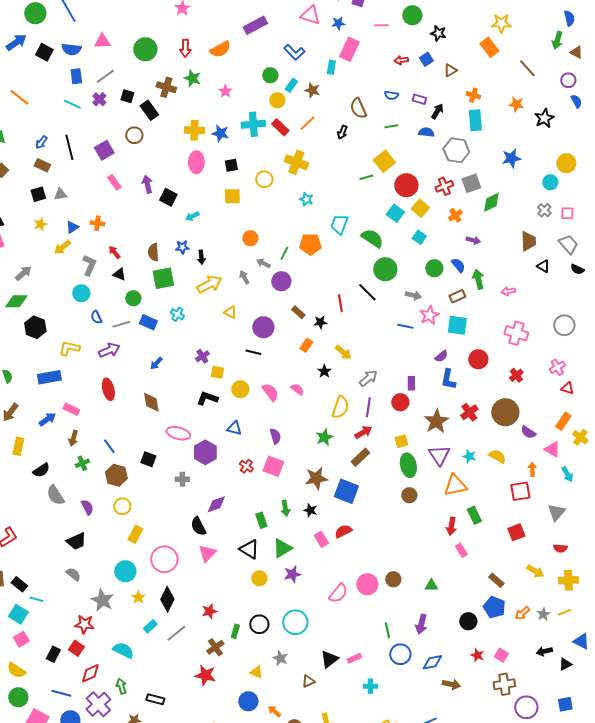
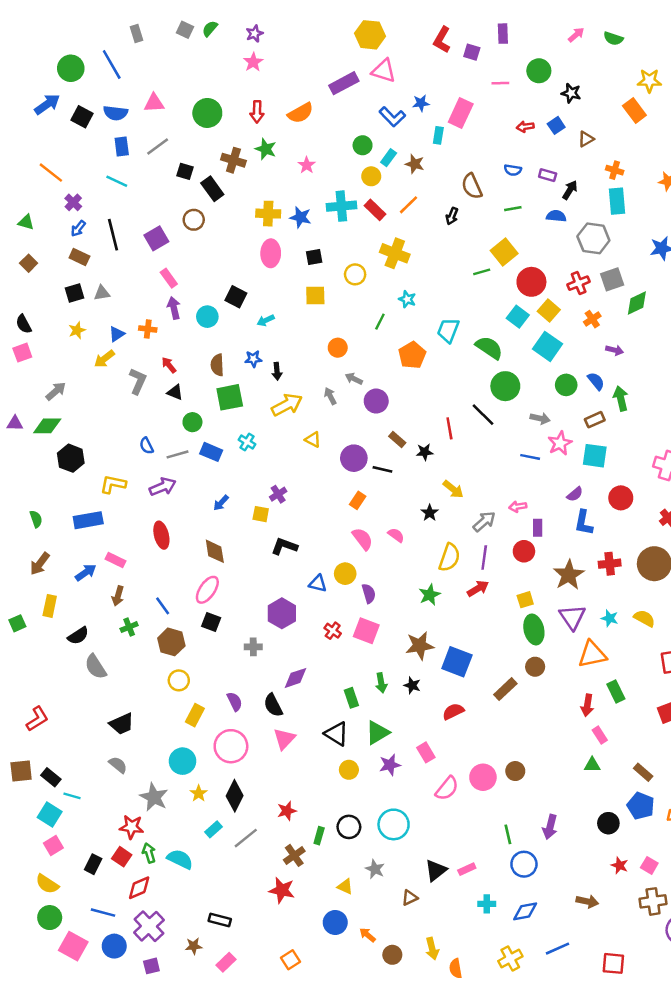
pink triangle: (310, 15) -> (384, 71), moved
blue star: (338, 23) -> (421, 103), moved
purple cross: (99, 99) -> (73, 202), moved
purple arrow: (147, 184) -> (174, 308), moved
cyan square: (419, 237) -> (548, 346), size x1.6
orange pentagon: (310, 244) -> (412, 355), turned -30
green line: (284, 253) -> (380, 322), moved
pink arrow: (508, 291) -> (518, 507), moved
cyan circle: (81, 293) -> (207, 317), moved
orange rectangle: (306, 345) -> (358, 500), moved
black line: (253, 352) -> (382, 469), moved
yellow square: (217, 372) -> (261, 514), moved
yellow circle: (240, 389) -> (345, 574), moved
red cross: (469, 412) -> (610, 564), turned 30
pink ellipse: (178, 433) -> (207, 590), moved, turned -70
brown rectangle: (360, 457) -> (505, 689), moved
purple semicircle: (87, 507) -> (235, 702), moved
pink rectangle: (321, 539) -> (426, 752), moved
green triangle: (431, 585) -> (592, 765), moved
blue diamond: (432, 662) -> (525, 911), moved
green arrow: (121, 686) -> (149, 853), moved

